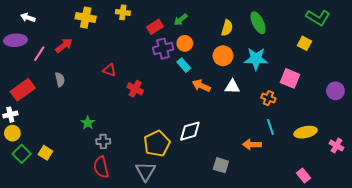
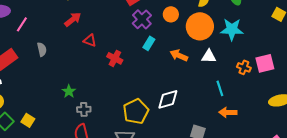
orange circle: (185, 43) -> (171, 14), moved
red arrow: (64, 45) -> (73, 19), moved
purple cross: (163, 49) -> (142, 19), turned -30
orange circle: (223, 56) -> (200, 26), size x1.4
cyan rectangle: (184, 65) -> (149, 43), moved, turned 72
pink square: (290, 78) -> (265, 63), moved, turned -36
cyan line: (270, 127) -> (220, 88), moved

